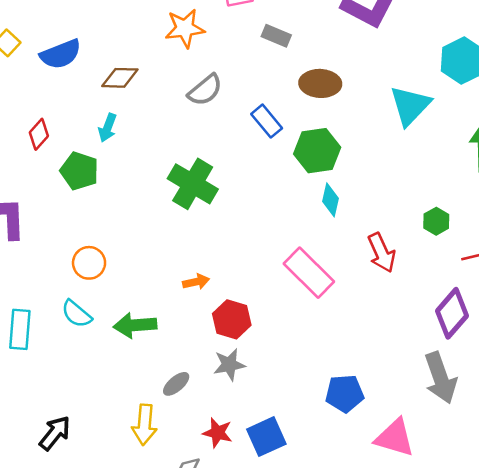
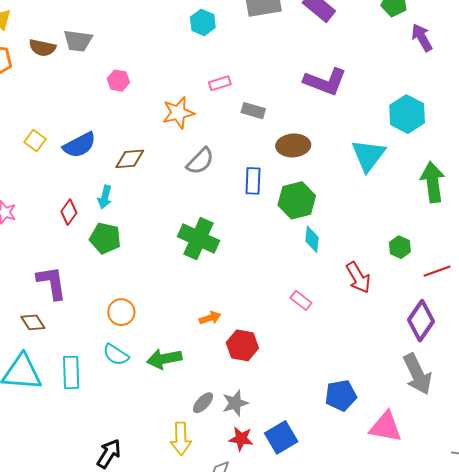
blue rectangle: (267, 121) -> (253, 181), turned 48
cyan arrow: (107, 128) -> (105, 197), moved
pink rectangle: (309, 273) -> (301, 300), size x0.5
gray star: (229, 365) -> (235, 403), moved

